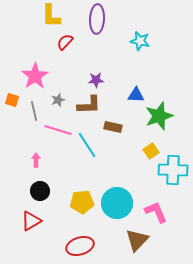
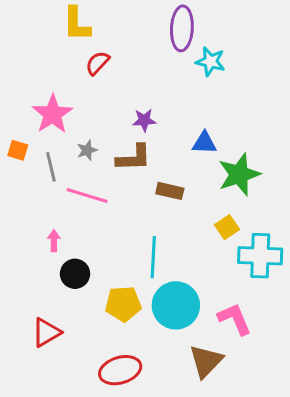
purple ellipse: (97, 19) -> (182, 28), moved
cyan line: (87, 145) -> (153, 257), moved, turned 36
black circle: (40, 191) -> (75, 274), moved

